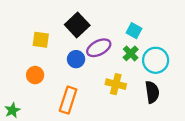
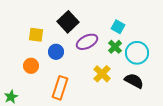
blue circle: (76, 59) -> (56, 52), moved
yellow cross: (116, 84) -> (102, 74), turned 30
black semicircle: (152, 92) -> (134, 81), turned -54

